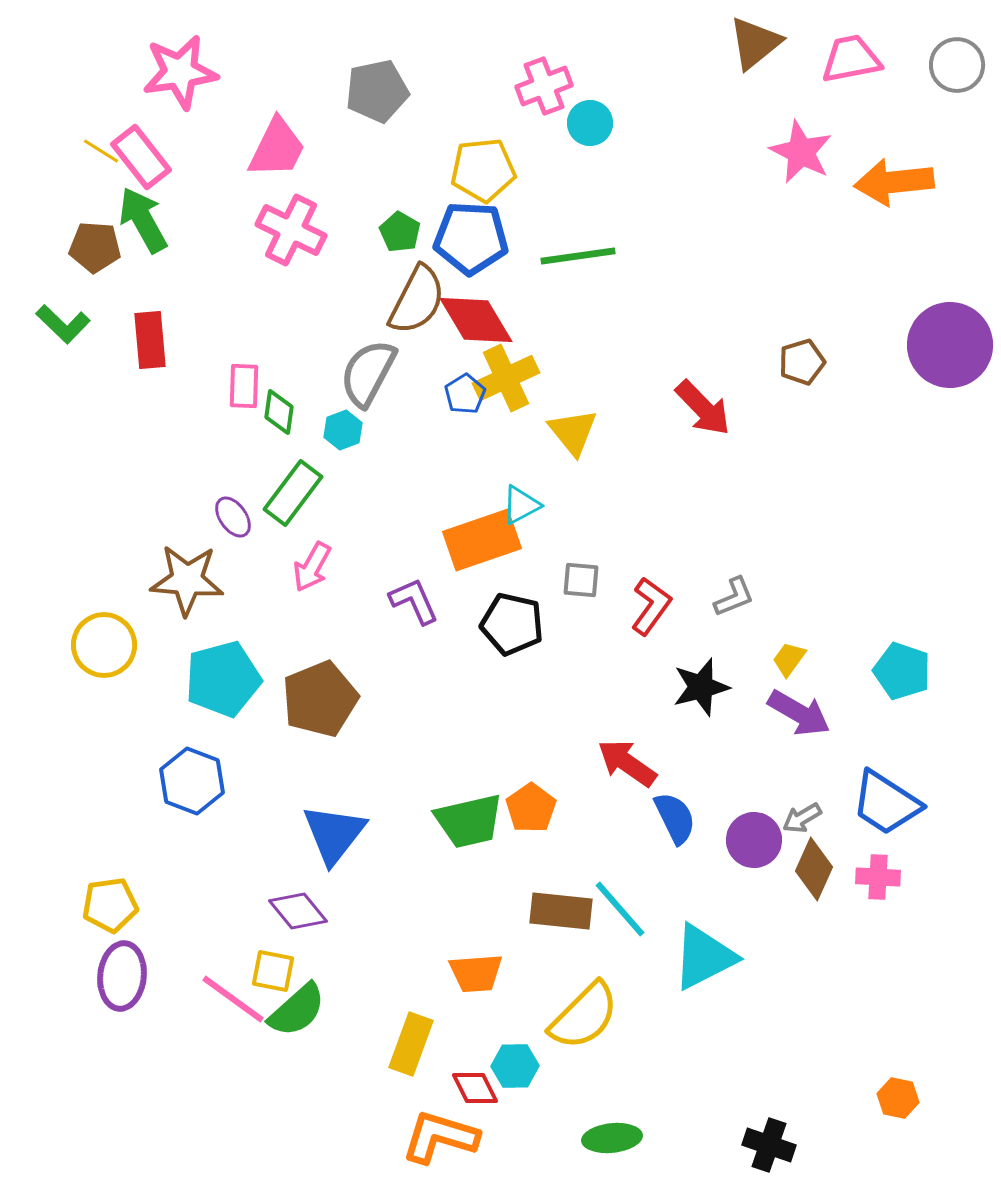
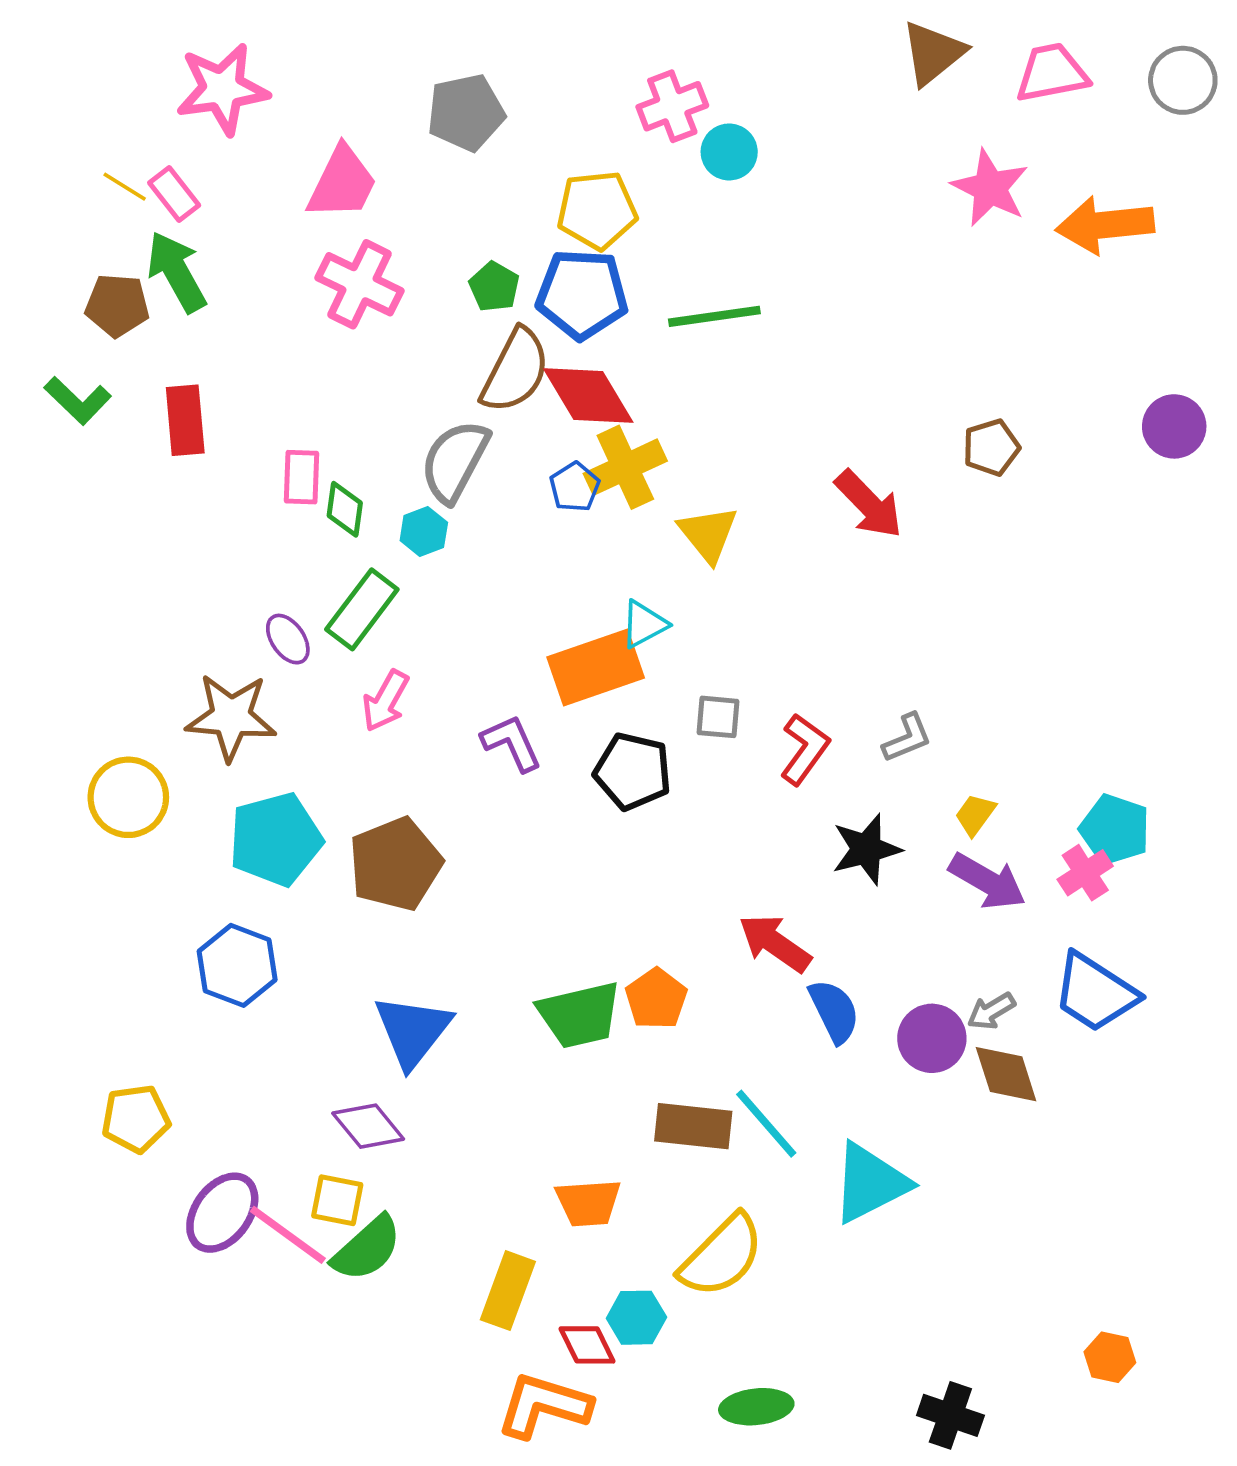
pink rectangle: (141, 157) -> (174, 194), size x0.7
purple circle: (950, 345) -> (1174, 426), size x0.6
brown diamond: (814, 869) -> (1006, 1074), turned -42
pink cross: (878, 877) -> (1085, 873), moved, turned -36
purple ellipse: (122, 976) -> (222, 1213), moved, turned 30

